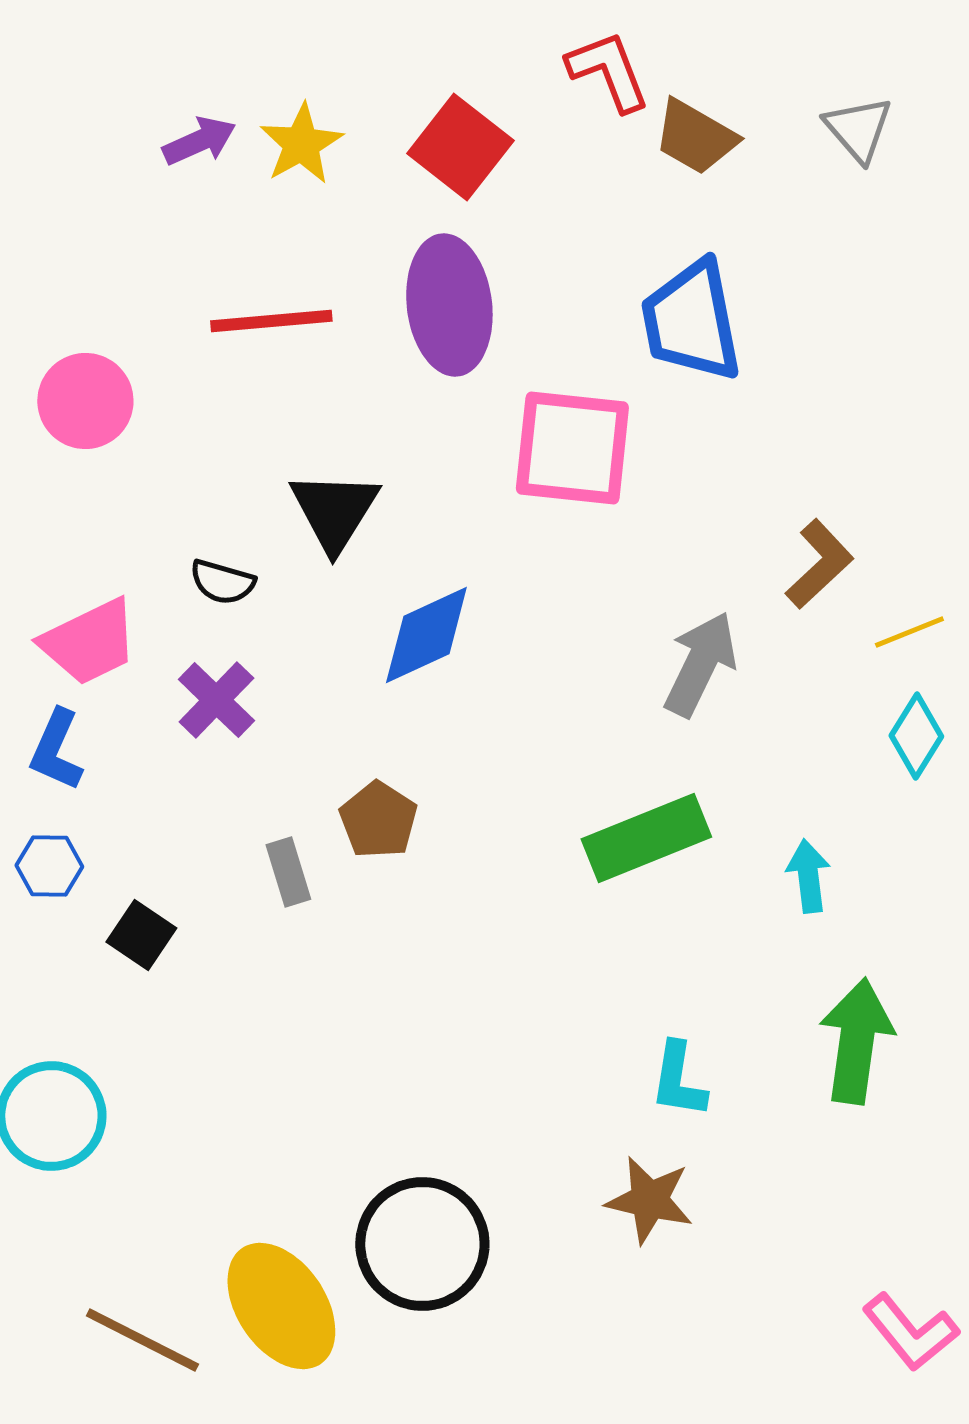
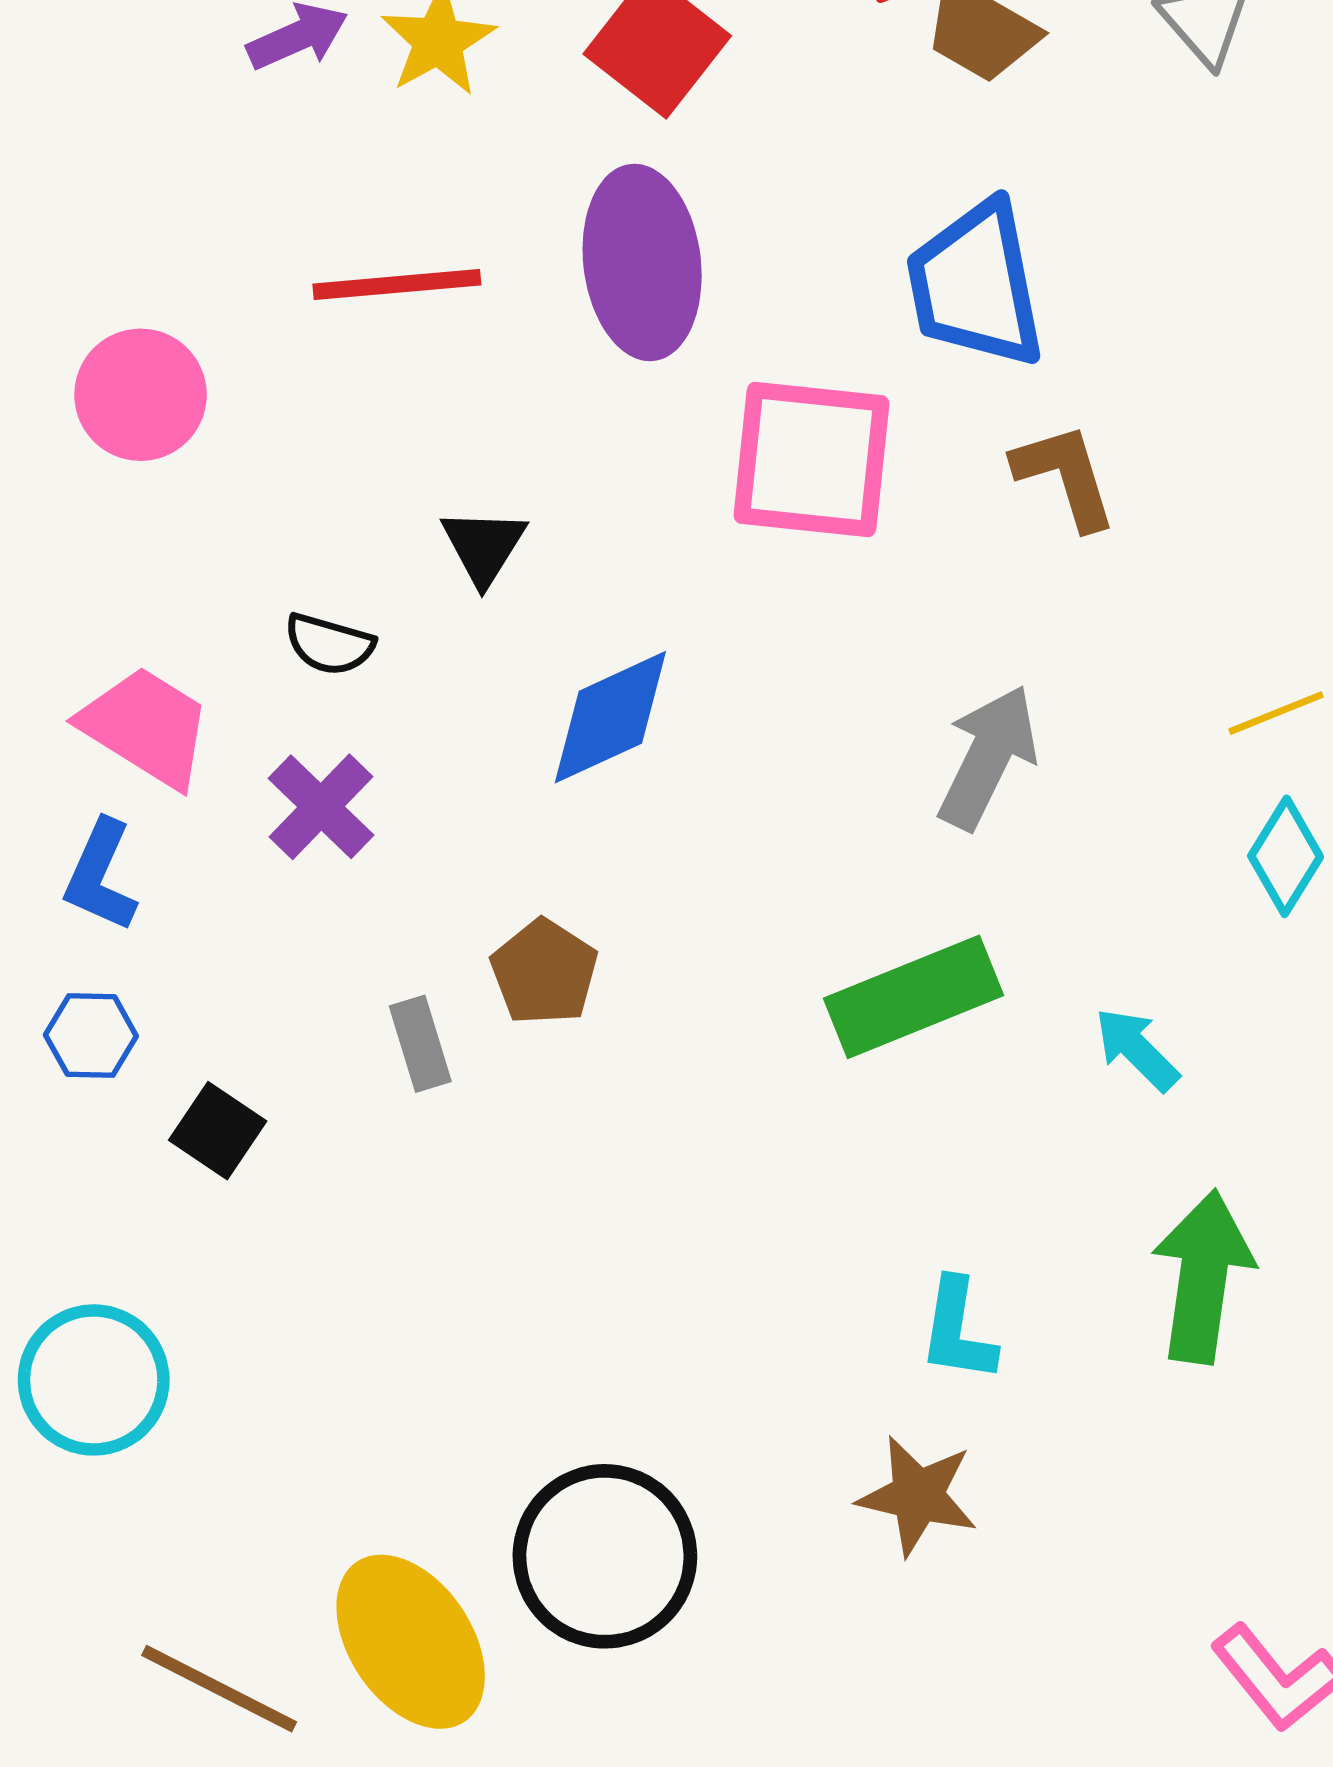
black triangle: (334, 511) -> (484, 546), size x0.7
brown L-shape: (819, 564) -> (1065, 476), moved, turned -64
pink trapezoid: (89, 642) -> (146, 727), turned -122
cyan arrow: (808, 876) -> (1137, 1049), turned -38

